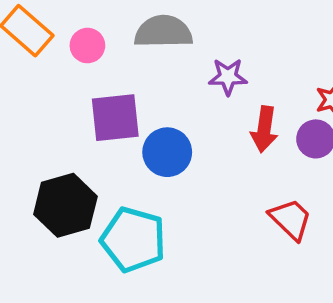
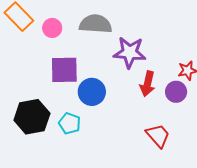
purple star: (228, 77) -> (130, 52), size x1.5
cyan pentagon: (133, 240) -> (70, 123), moved, size x0.6

